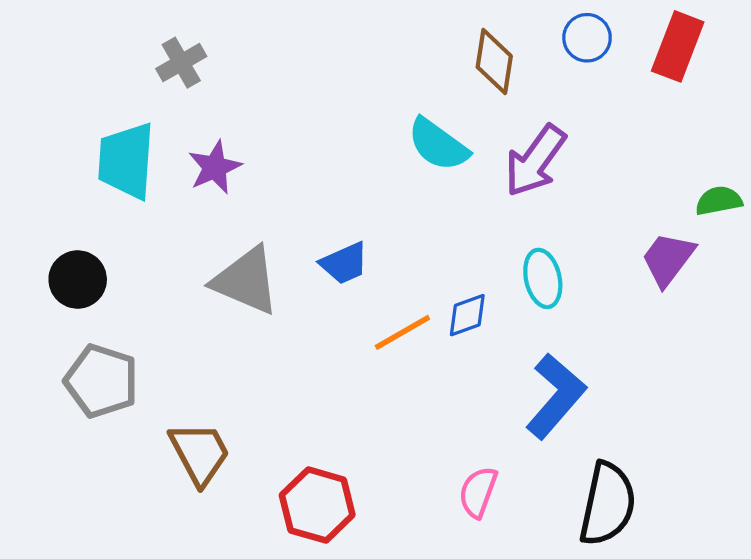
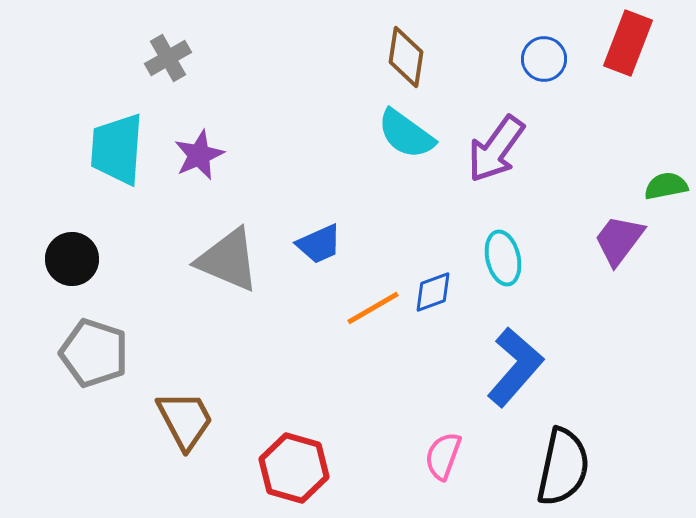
blue circle: (587, 38) -> (544, 59), moved
brown diamond: (494, 62) -> (406, 57), moved

